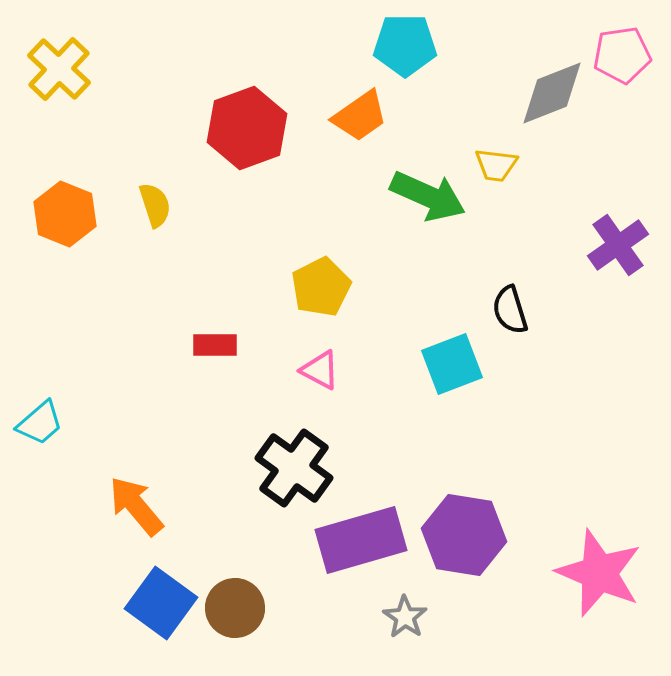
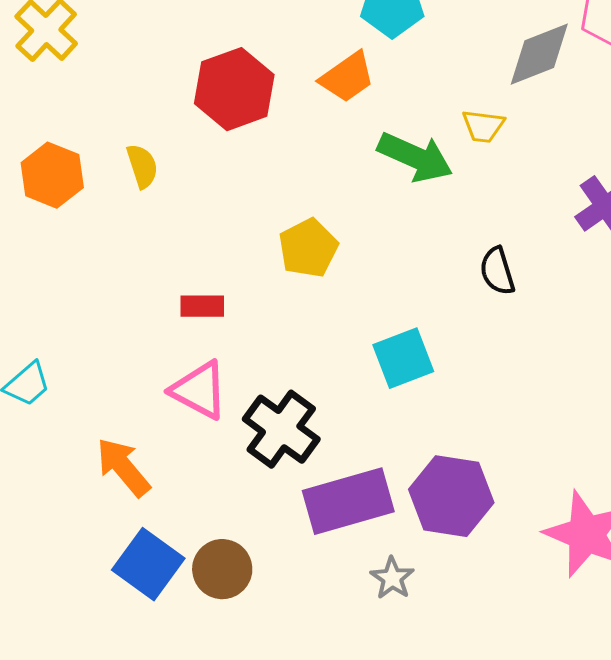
cyan square: (452, 364) -> (403, 358), moved
pink triangle: (320, 370) -> (199, 390), moved, size x1.5

